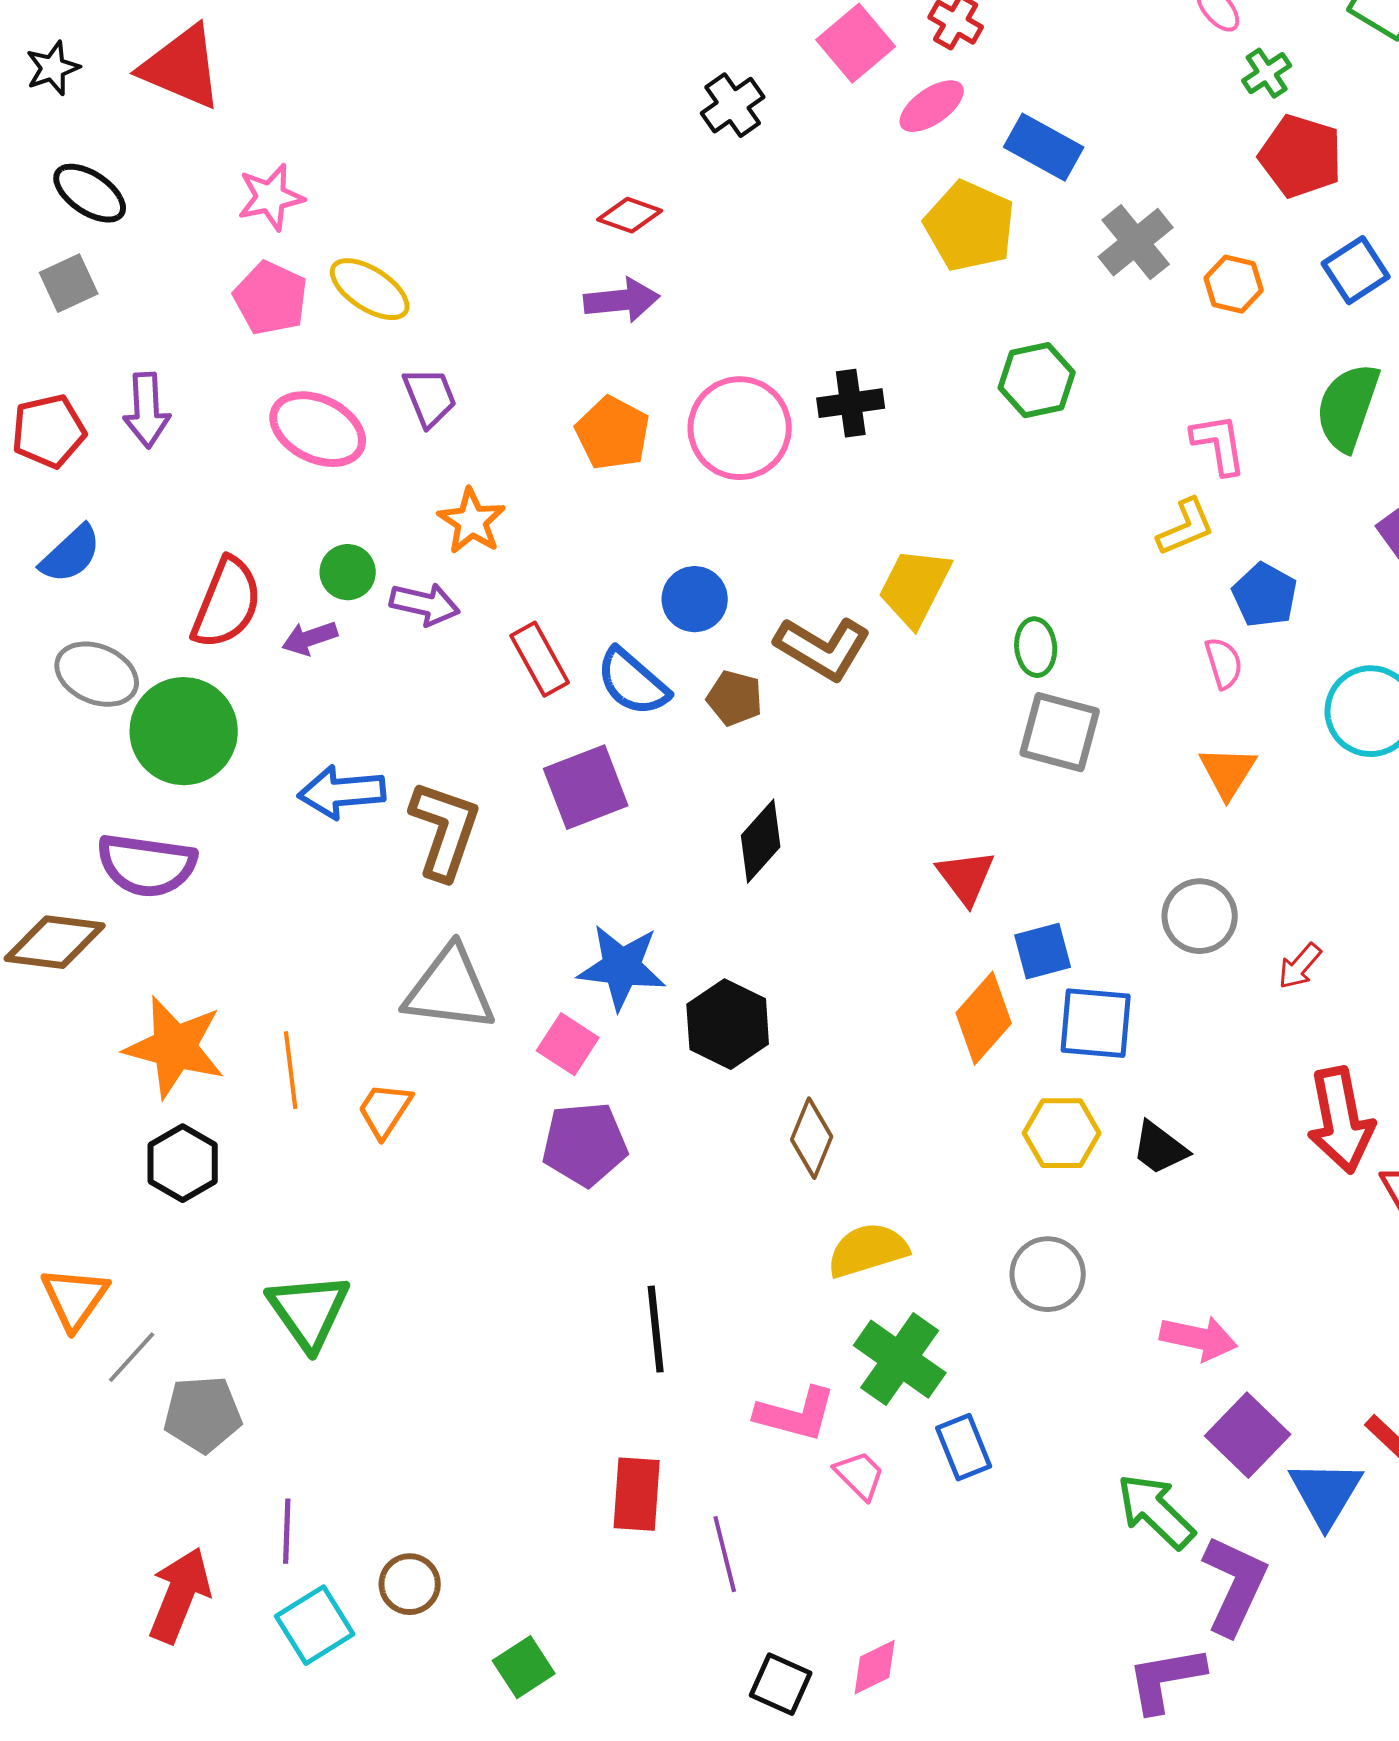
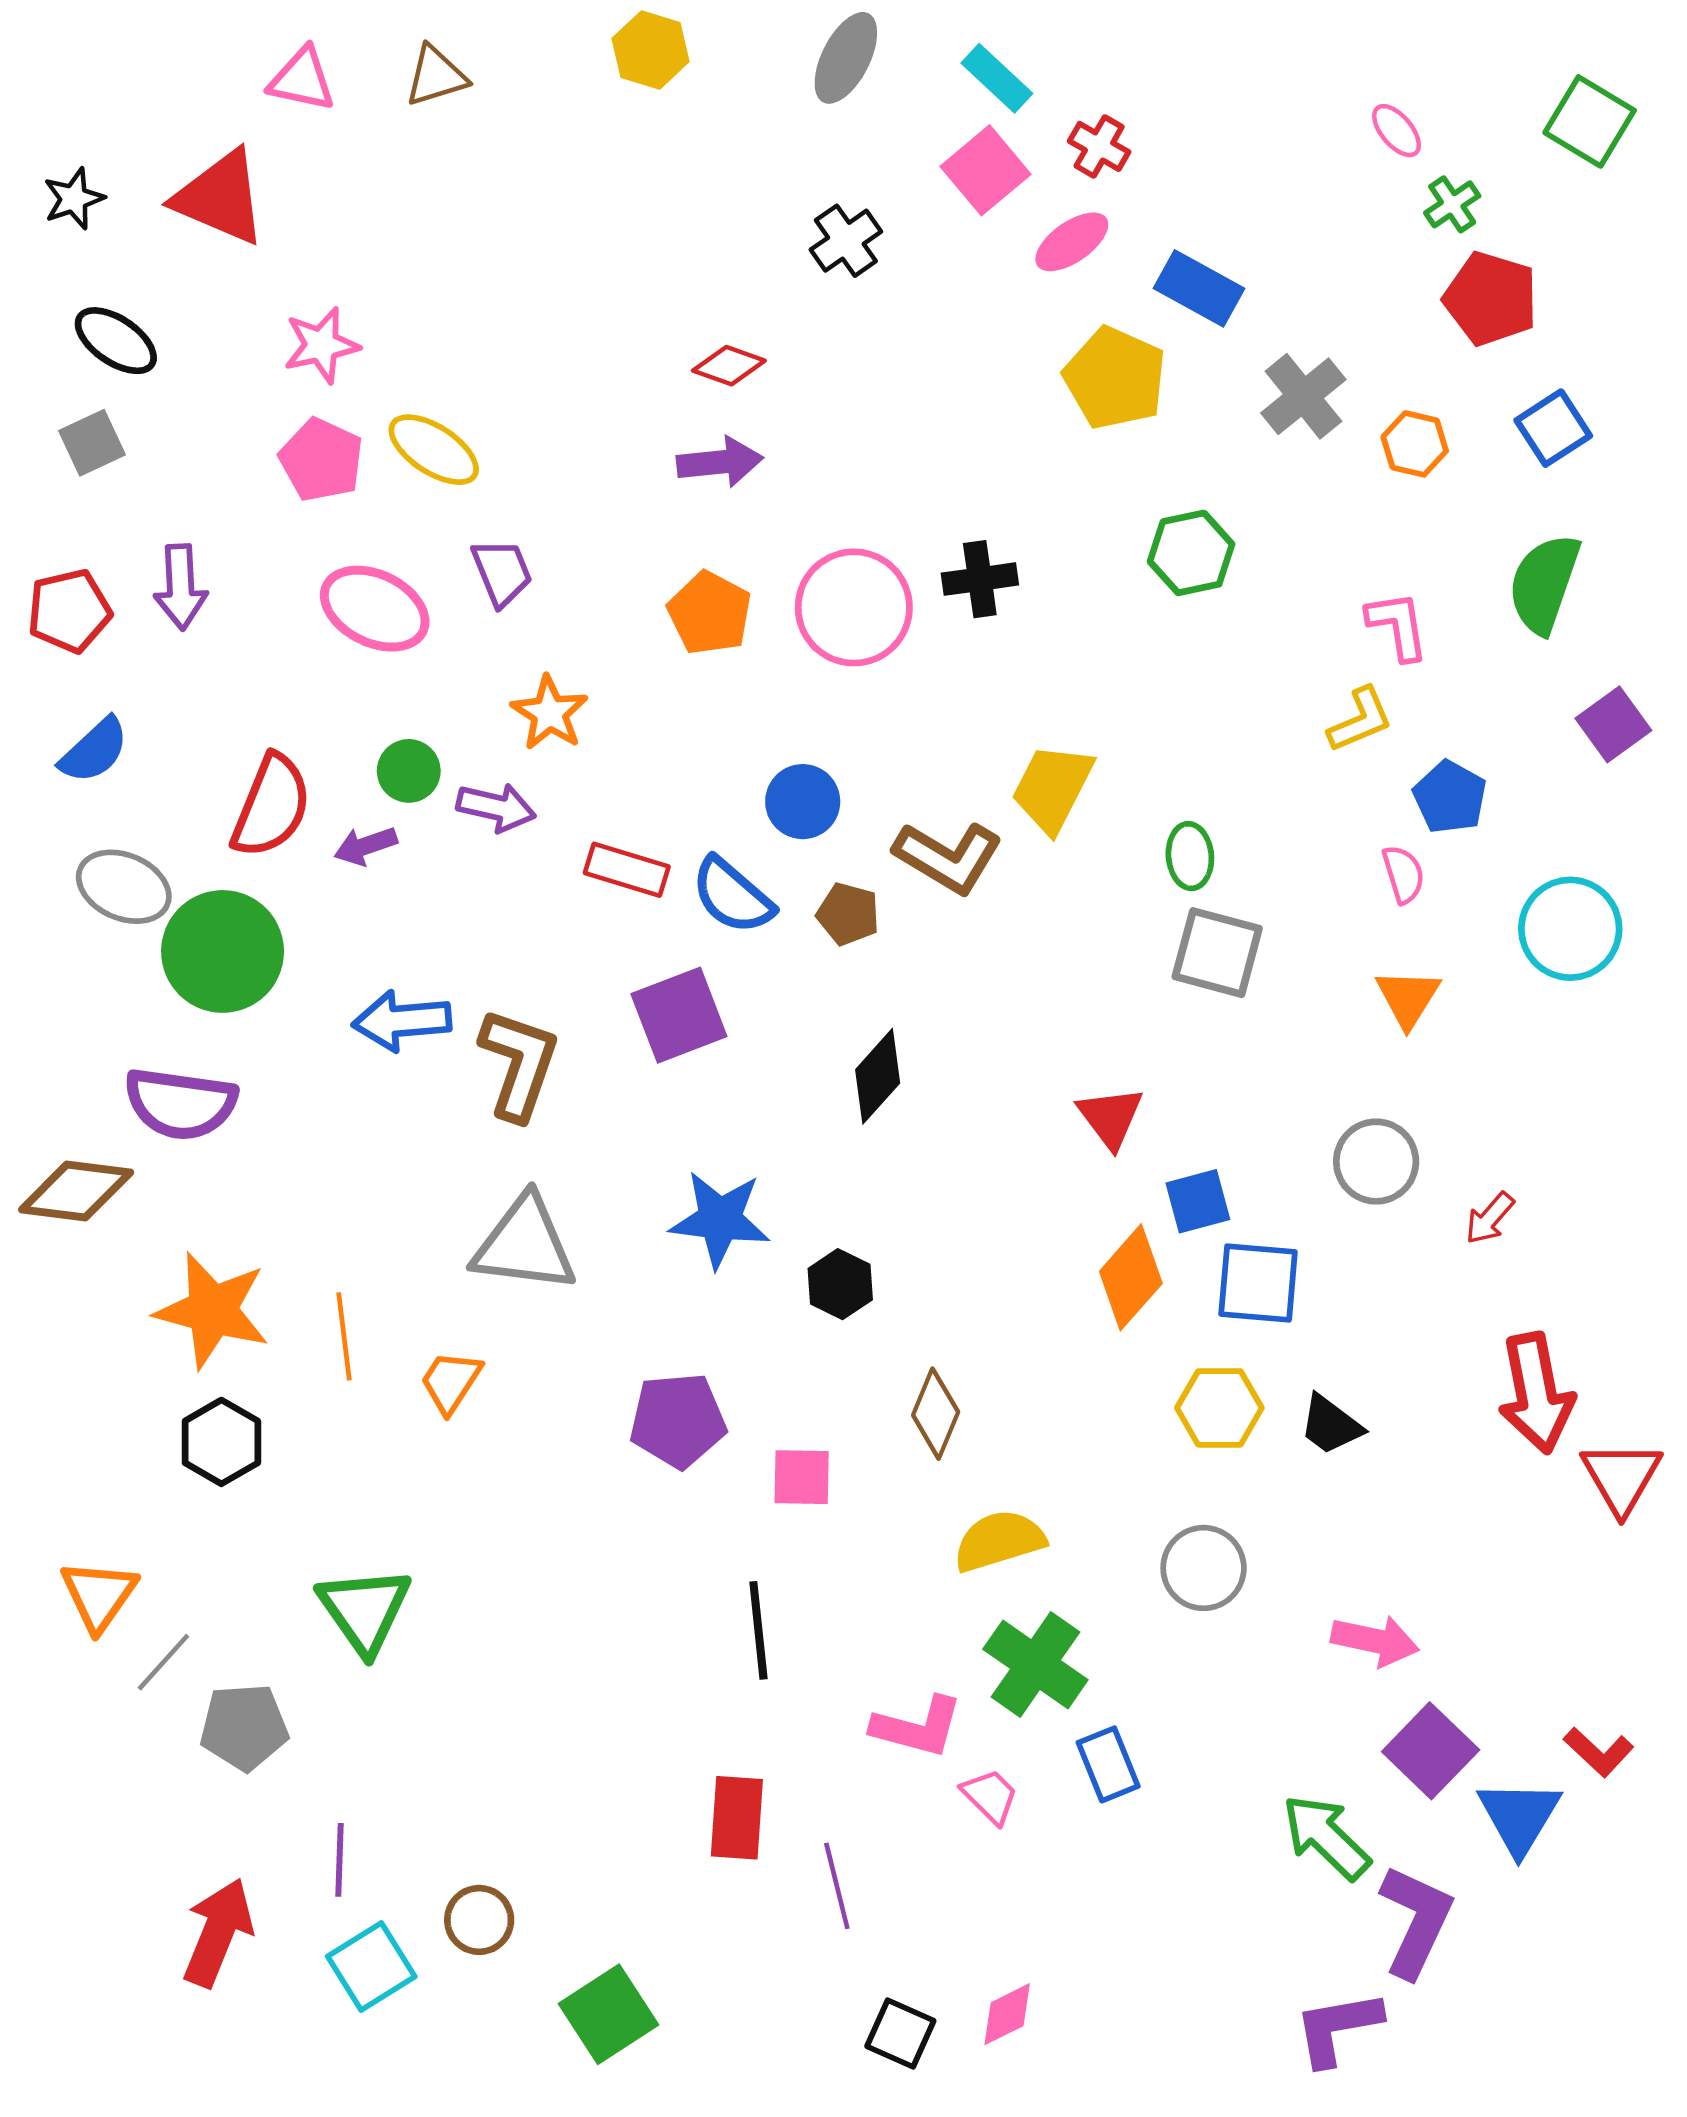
red rectangle: (540, 659) -> (627, 870), turned -44
black hexagon: (728, 1024) -> (840, 1284), size x0.7
pink square: (568, 1044) -> (802, 1477), moved, turned -32
green square: (524, 1667) -> (609, 2014), size x1.4

